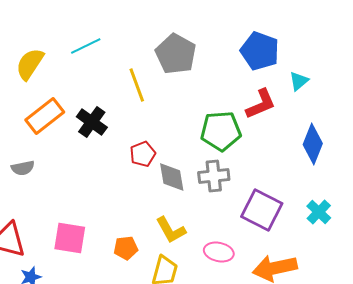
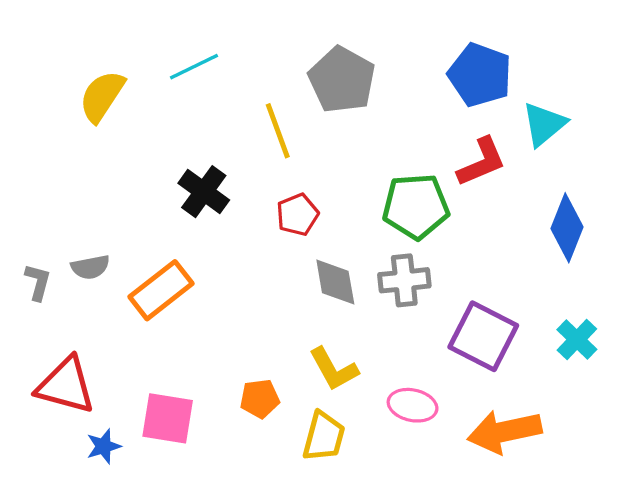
cyan triangle: (299, 81) -> (544, 124), size x1.4
orange rectangle: (45, 116) -> (161, 290), moved
red pentagon: (143, 154) -> (297, 215), moved
pink square: (70, 238) -> (168, 418), moved

